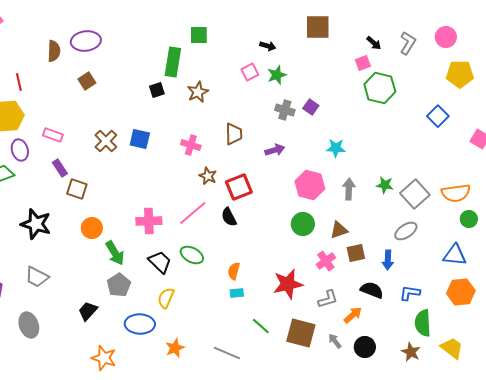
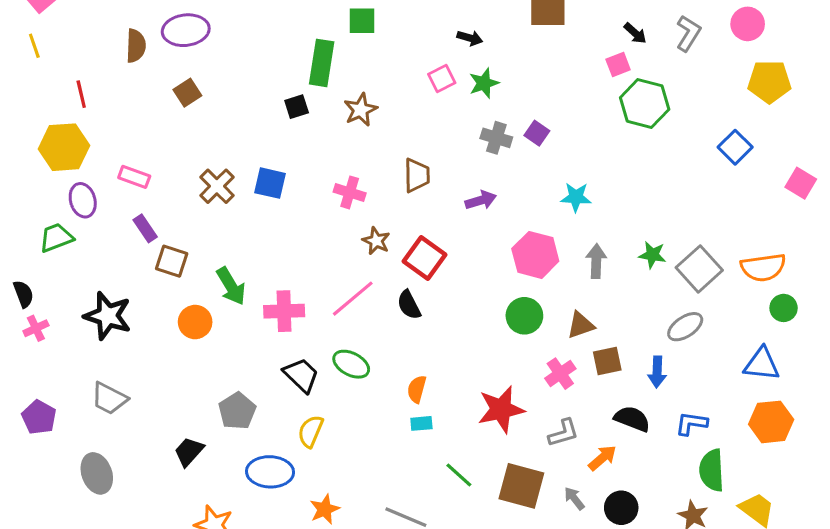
red square: (239, 187) -> (425, 258), turned -32
green arrow: (115, 253) -> (231, 286), moved

